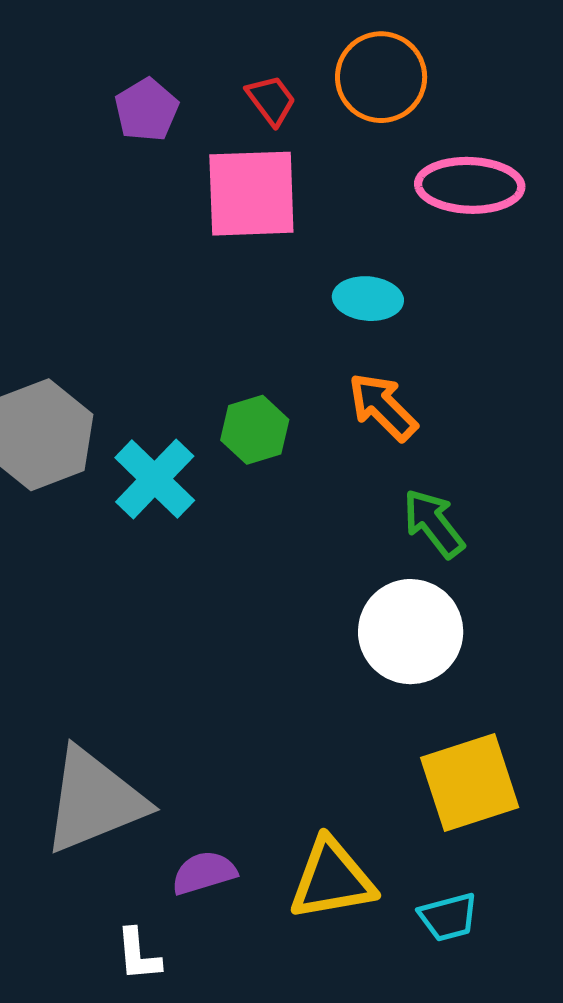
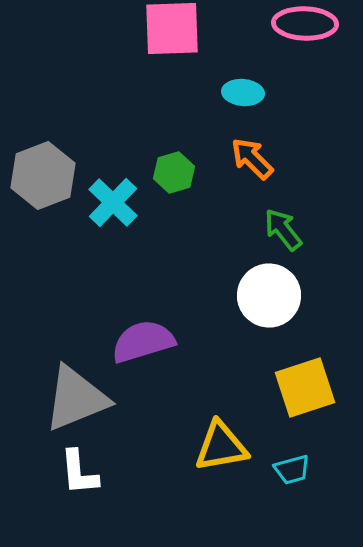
purple semicircle: (204, 873) -> (143, 342), moved, size x1.6
white L-shape: (138, 955) -> (79, 472), moved, size x1.4

